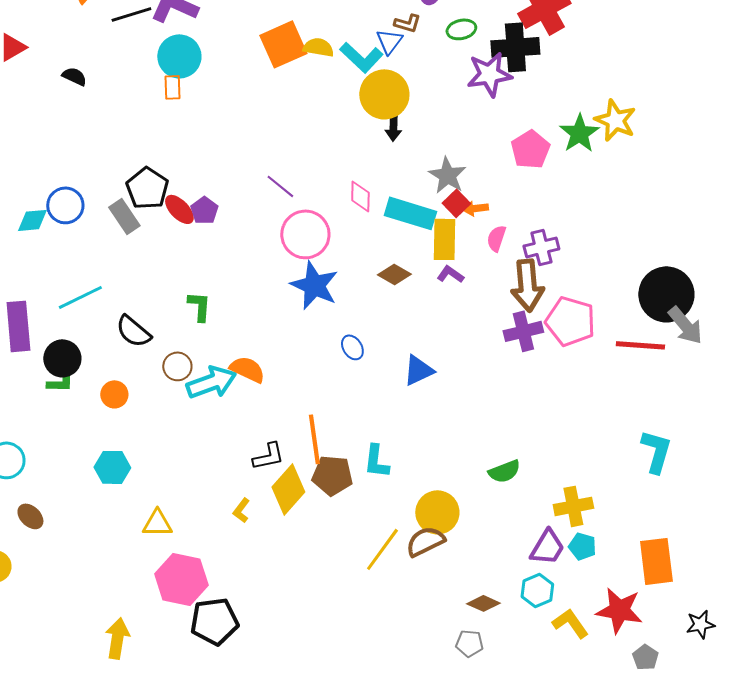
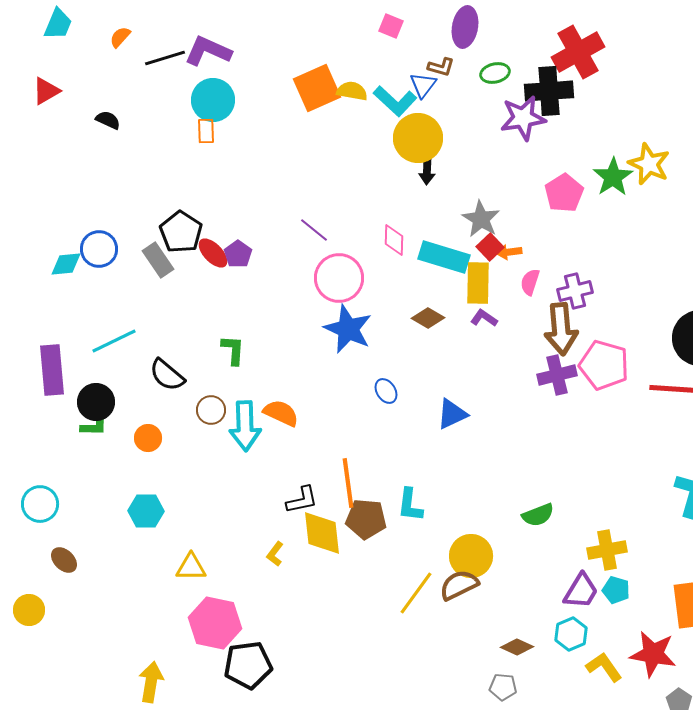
cyan arrow: (211, 382) -> (245, 426), turned 108
yellow diamond: (288, 489) -> (322, 533), turned -48

